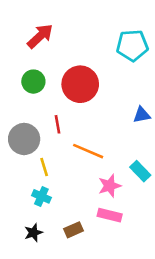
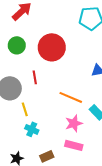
orange line: (88, 151) -> (71, 97), moved
cyan cross: (41, 196) -> (32, 129), moved

